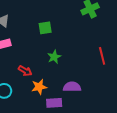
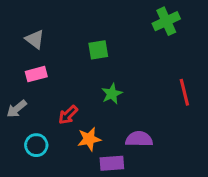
red arrow: (25, 71) -> (68, 115), turned 104

